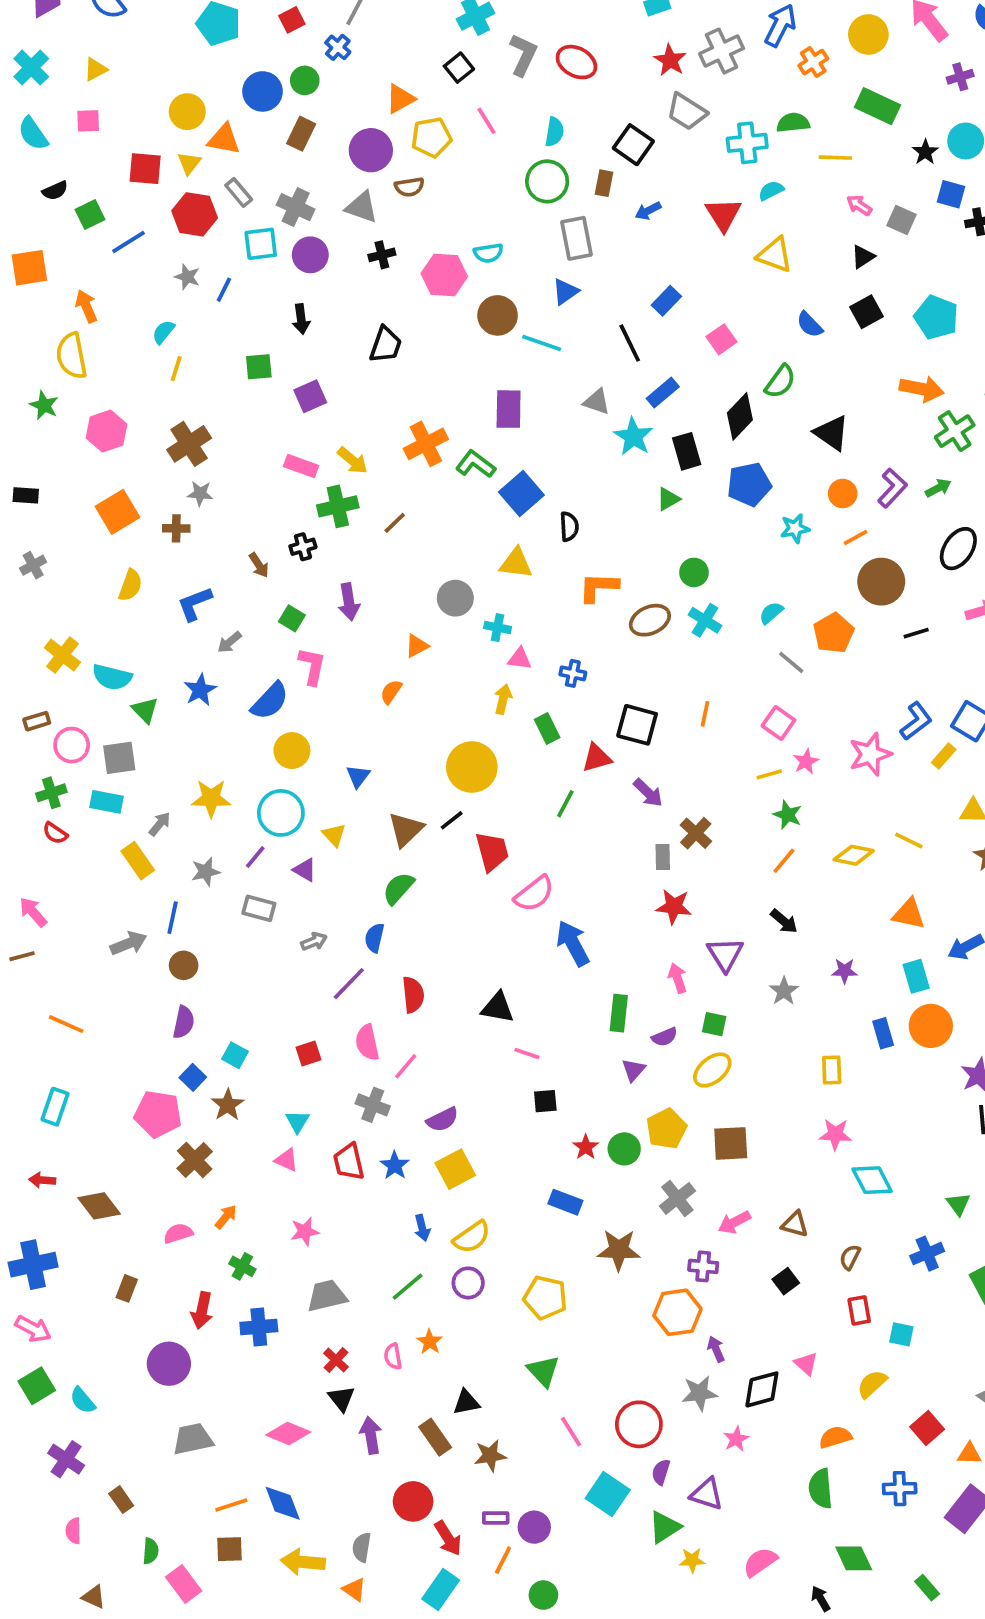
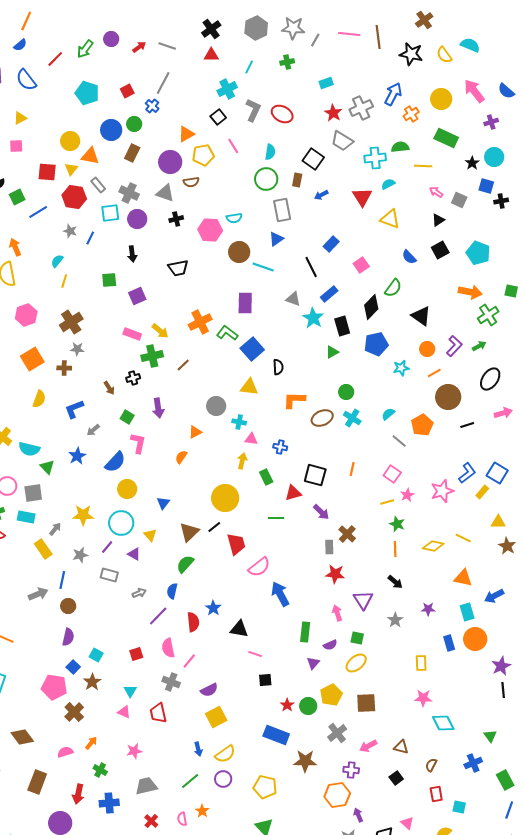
black trapezoid: (386, 345) -> (178, 268), turned 60
green line: (565, 804) -> (276, 518), turned 63
orange line: (784, 861) -> (395, 549), turned -42
blue star: (395, 1165) -> (213, 608), moved
blue rectangle: (565, 1202) -> (276, 735), size x1.4
brown rectangle: (127, 1288) -> (37, 782), size x1.6

